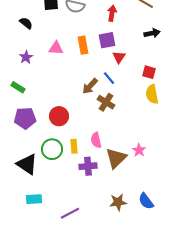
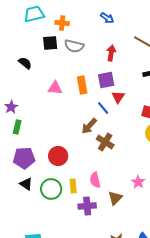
purple star: (26, 57) -> (11, 107), moved
blue line: (109, 78) -> (103, 108), moved
green rectangle: (18, 87) -> (17, 127), turned 72
pink star: (139, 150) -> (138, 182), moved
brown triangle: (116, 158) -> (115, 198), size x0.7
black triangle: (27, 164) -> (26, 184), moved, size x0.6

